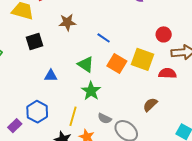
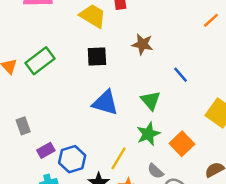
orange square: (117, 63) -> (182, 144), moved
blue triangle: (51, 76) -> (105, 103), size x1.6
blue hexagon: (37, 112) -> (72, 159), moved

